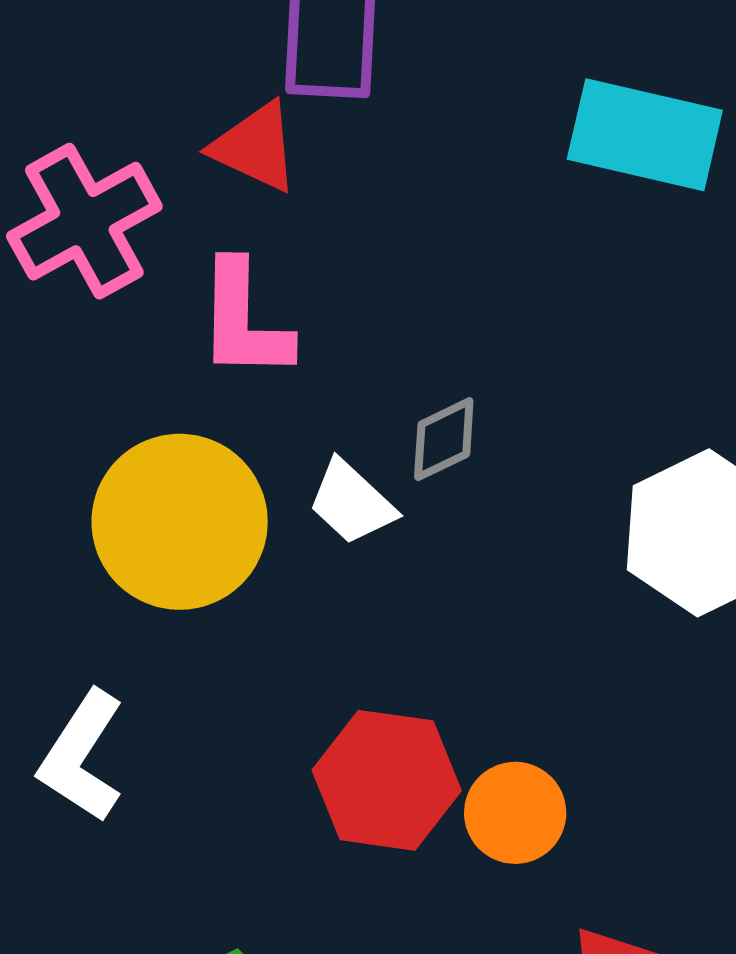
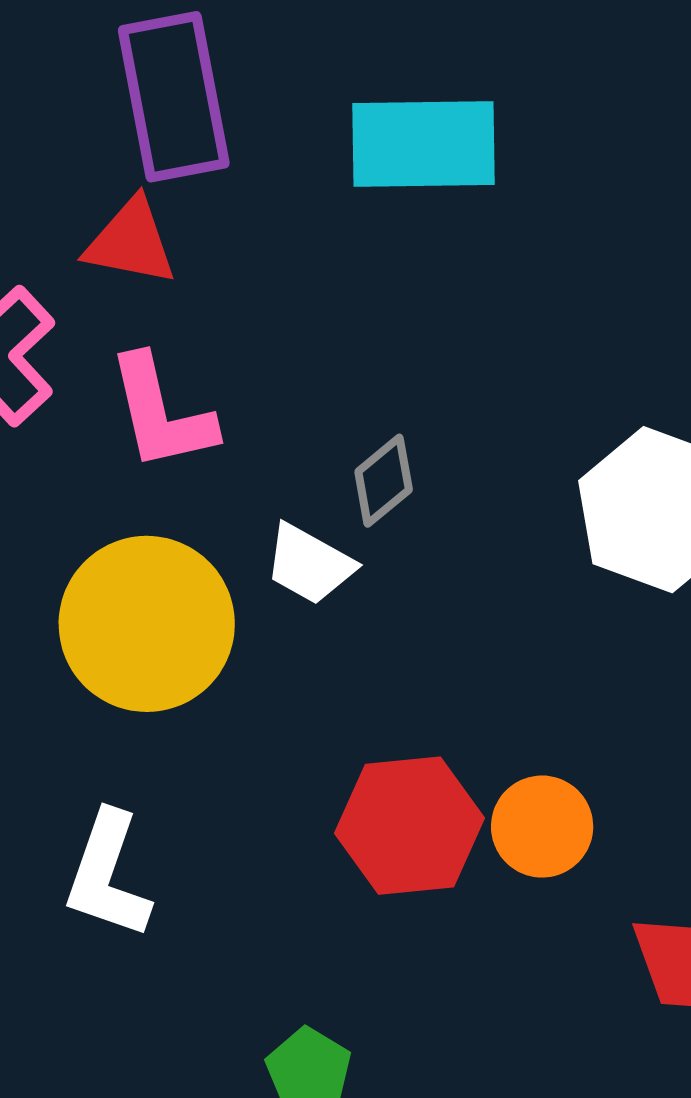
cyan rectangle: (645, 135) -> (424, 144), moved

